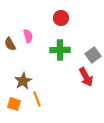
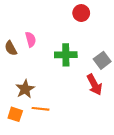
red circle: (61, 18) -> (81, 13), moved
orange line: (37, 99) -> (40, 109), turned -63

